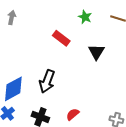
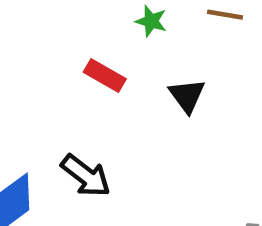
black arrow: (47, 81) -> (86, 176), turned -65

